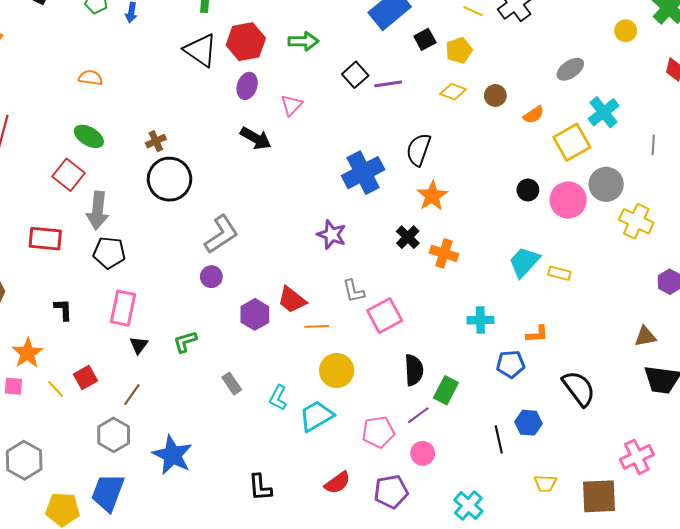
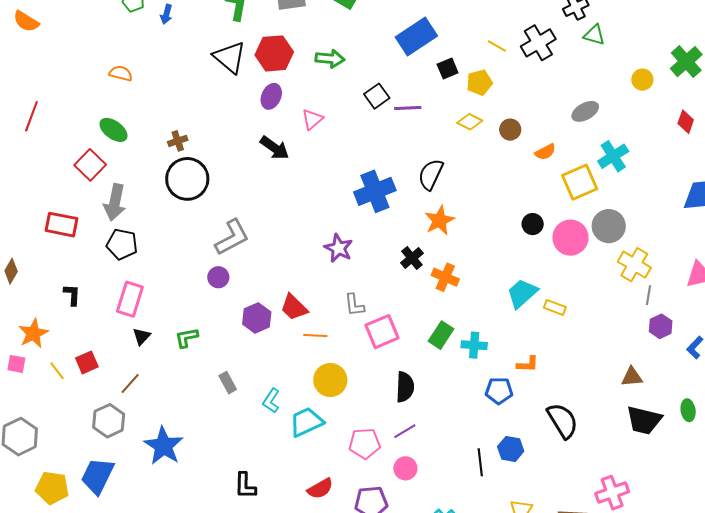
gray line: (653, 145) -> (649, 295), moved
green rectangle: (446, 390) -> (441, 335), moved

